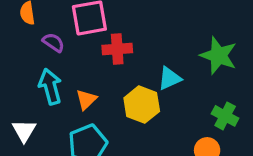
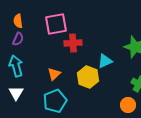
purple semicircle: (53, 42) -> (18, 39), moved, turned 80
cyan arrow: (50, 87) -> (16, 66), moved

